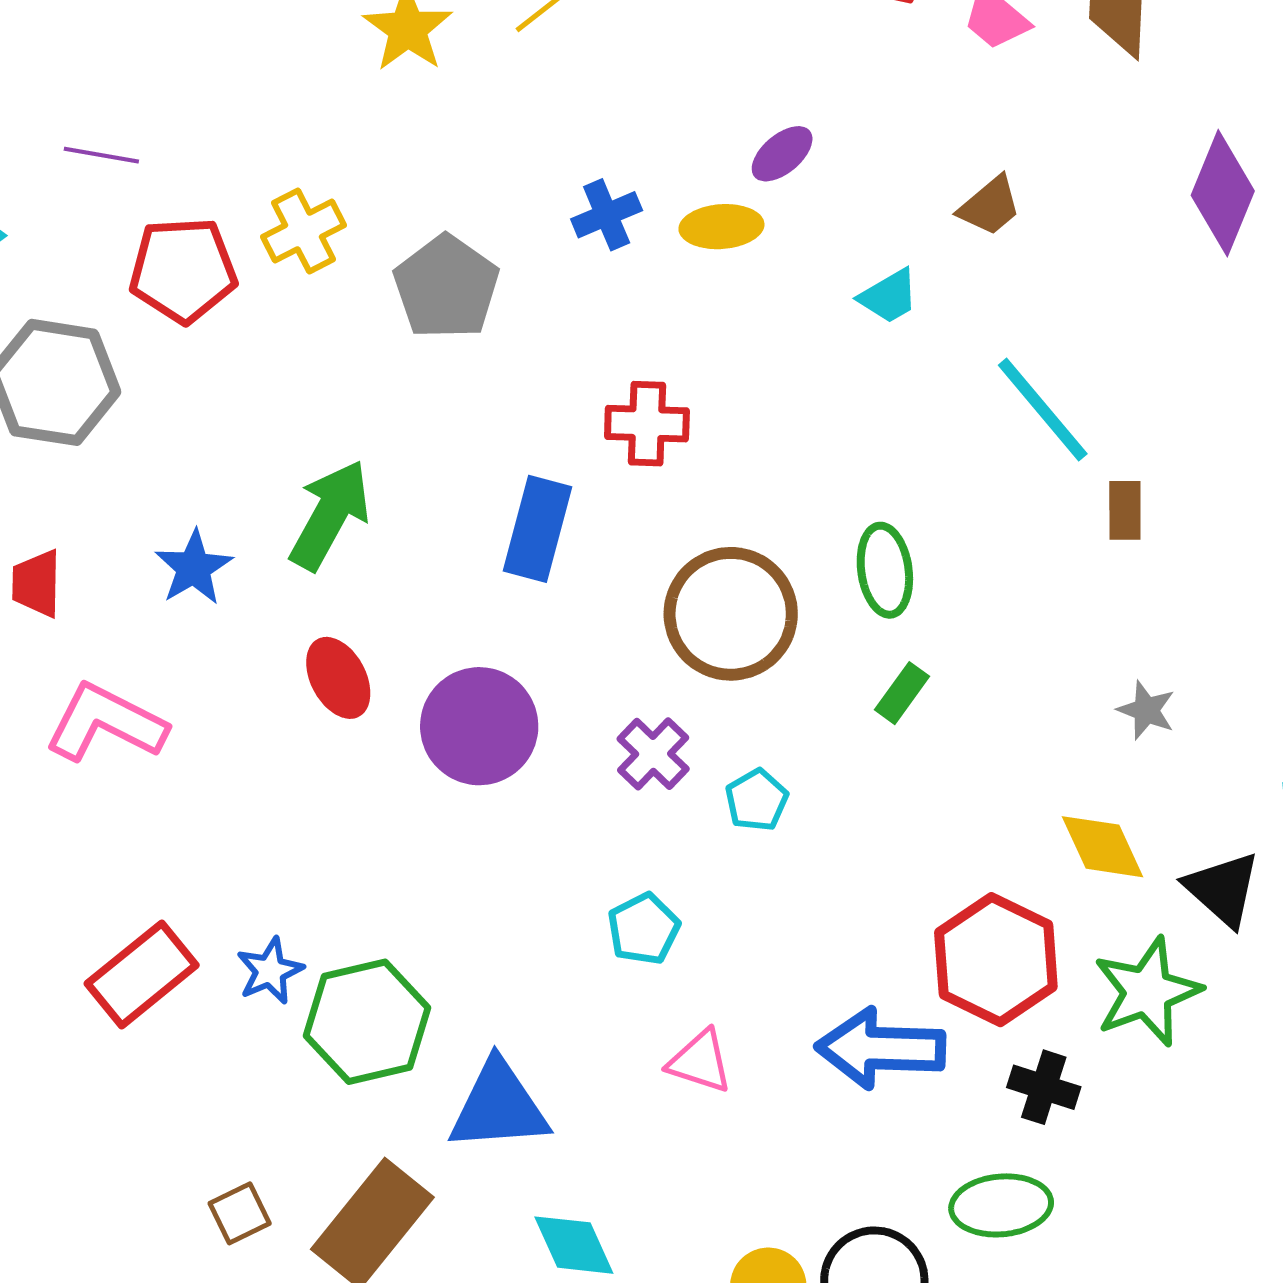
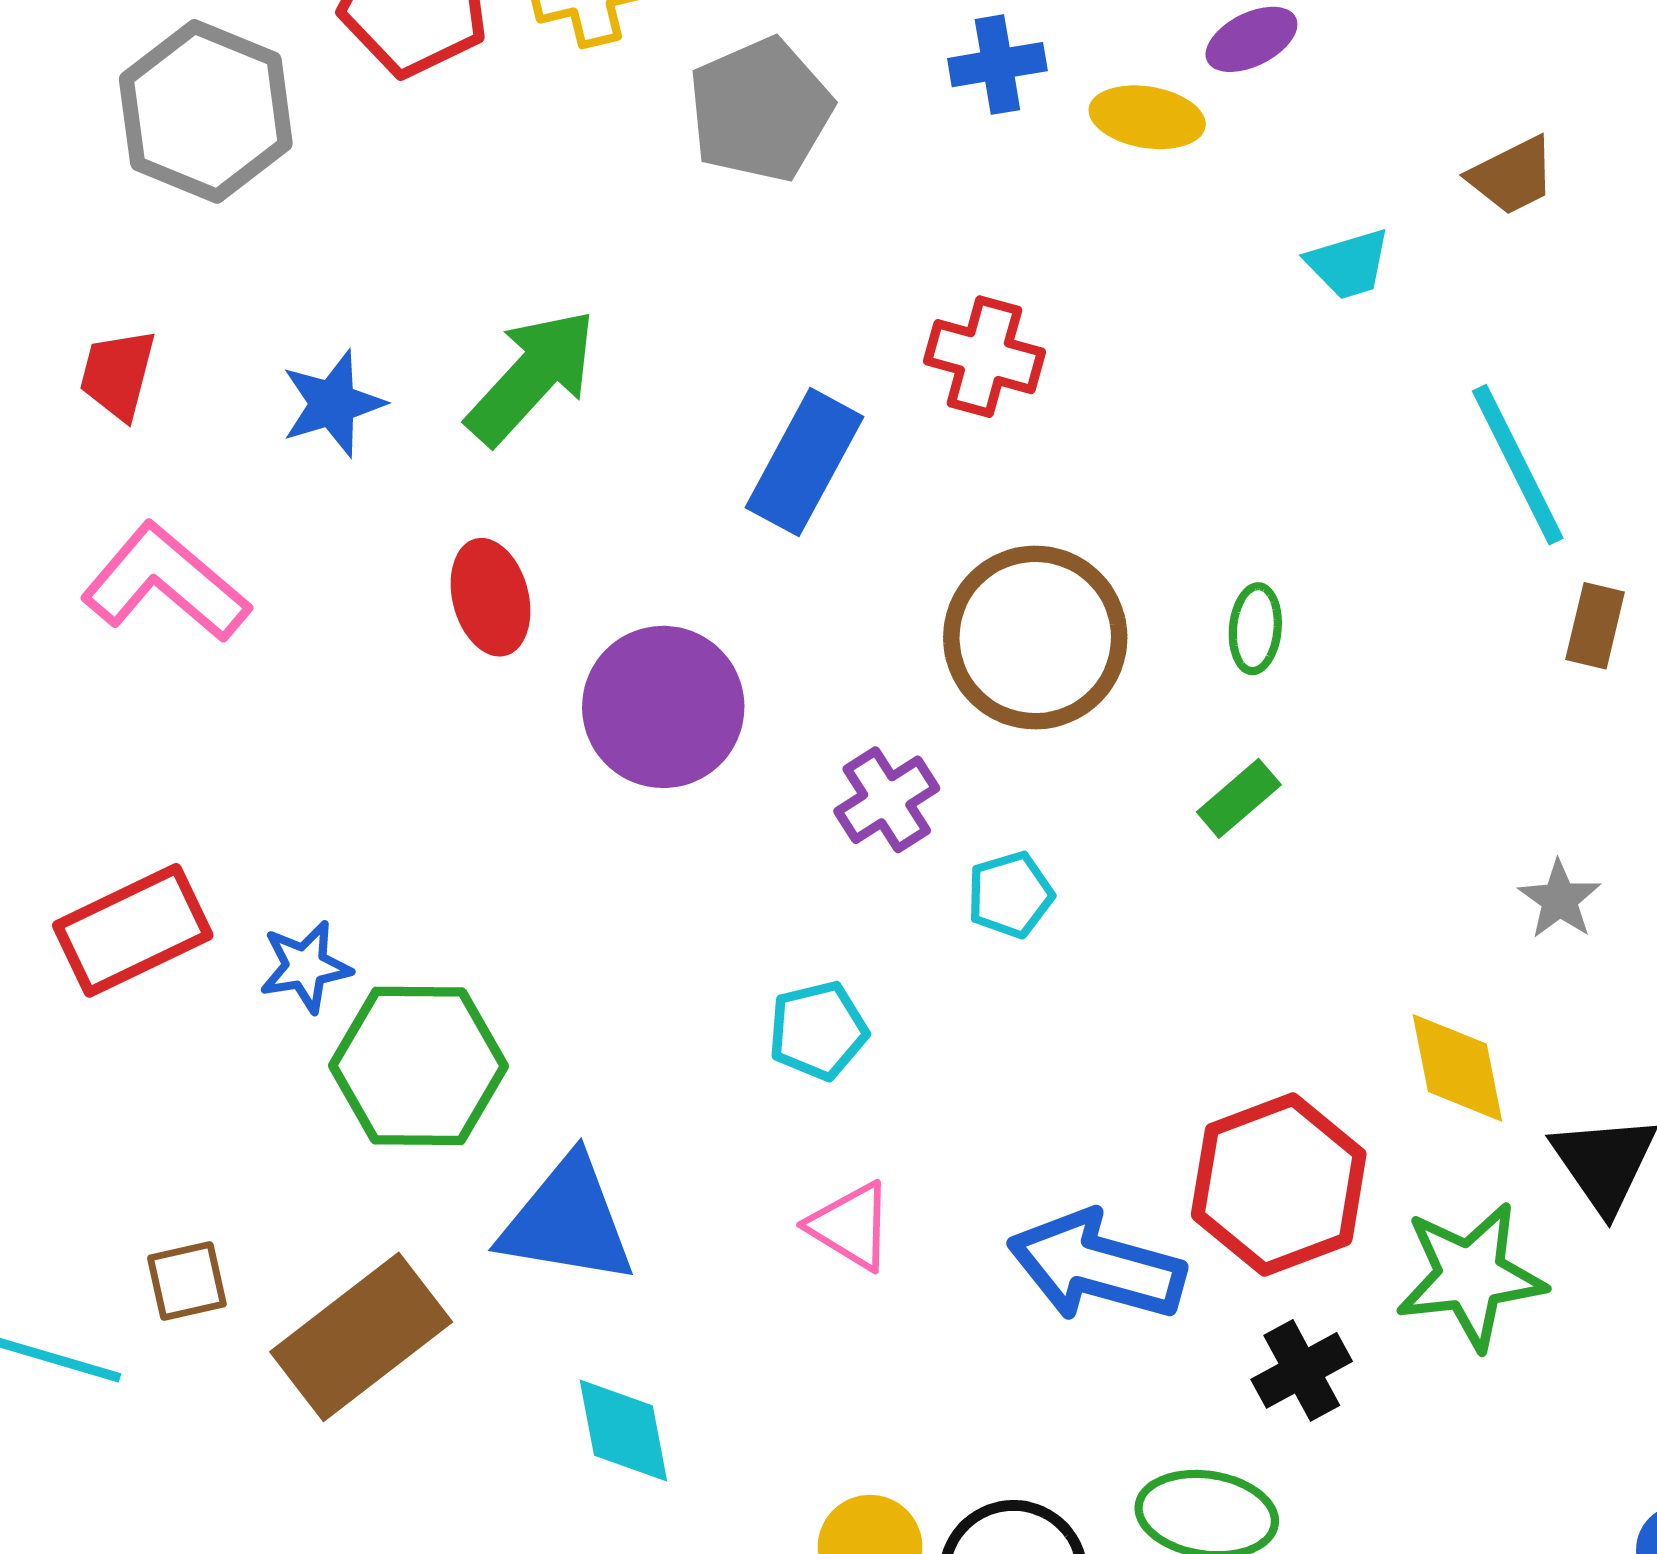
green ellipse: (885, 570) -> (1255, 629), size x0.7
black cross: (1044, 1087) -> (1302, 1370), turned 30

